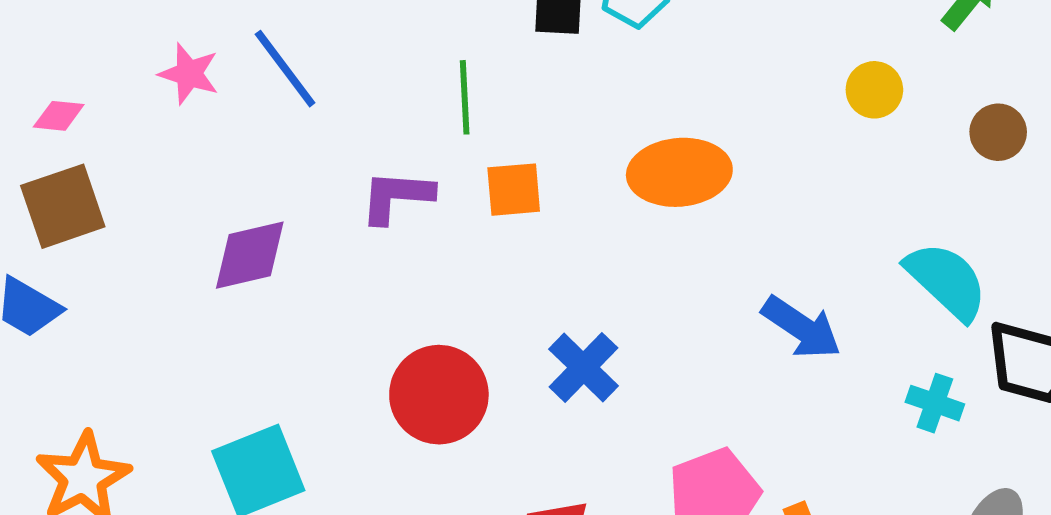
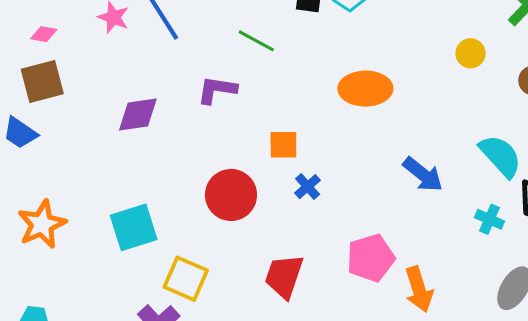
green line: (465, 97) -> (256, 41), turned -63
orange square: (514, 190) -> (283, 145), moved
blue cross: (583, 367) -> (308, 187), size x0.7

